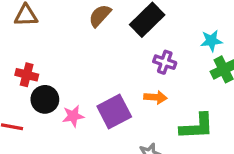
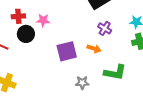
red cross: (27, 75) -> (18, 16), turned -32
pink star: (73, 116) -> (43, 20), moved

